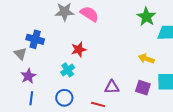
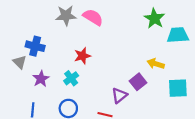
purple star: (28, 76) -> (41, 79), moved
purple triangle: (112, 87) -> (119, 95), turned -35
purple square: (143, 88) -> (138, 82), moved, turned 35

